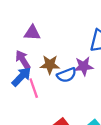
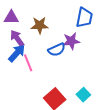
purple triangle: (32, 33) -> (11, 17), moved
brown star: (50, 65) -> (40, 25), moved

